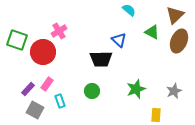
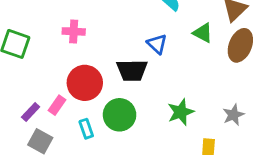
pink cross: (59, 31) -> (74, 31), turned 35
red circle: (43, 52) -> (85, 83), moved
green circle: (92, 91) -> (120, 115), size x1.5
cyan rectangle: (60, 101) -> (86, 129), moved

